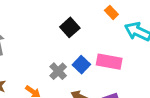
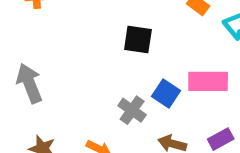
black square: (70, 27) -> (138, 39), turned -30

